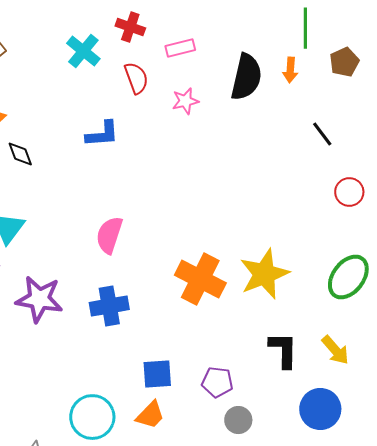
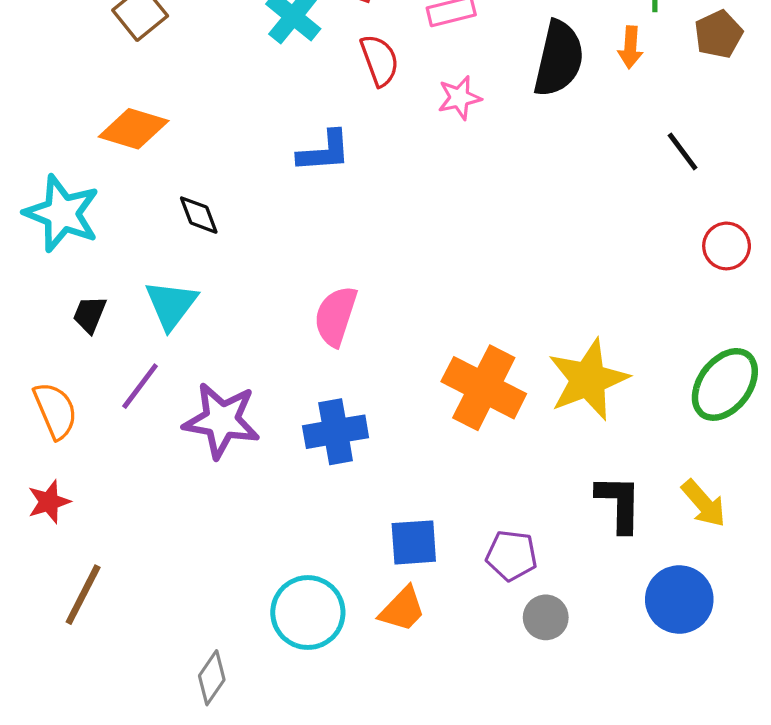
black diamond: (20, 154) -> (199, 215), moved

